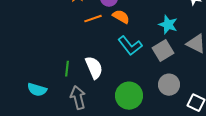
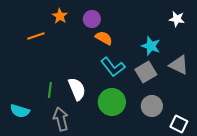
orange line: (93, 19) -> (36, 36), moved
green circle: (129, 96) -> (112, 102), moved

